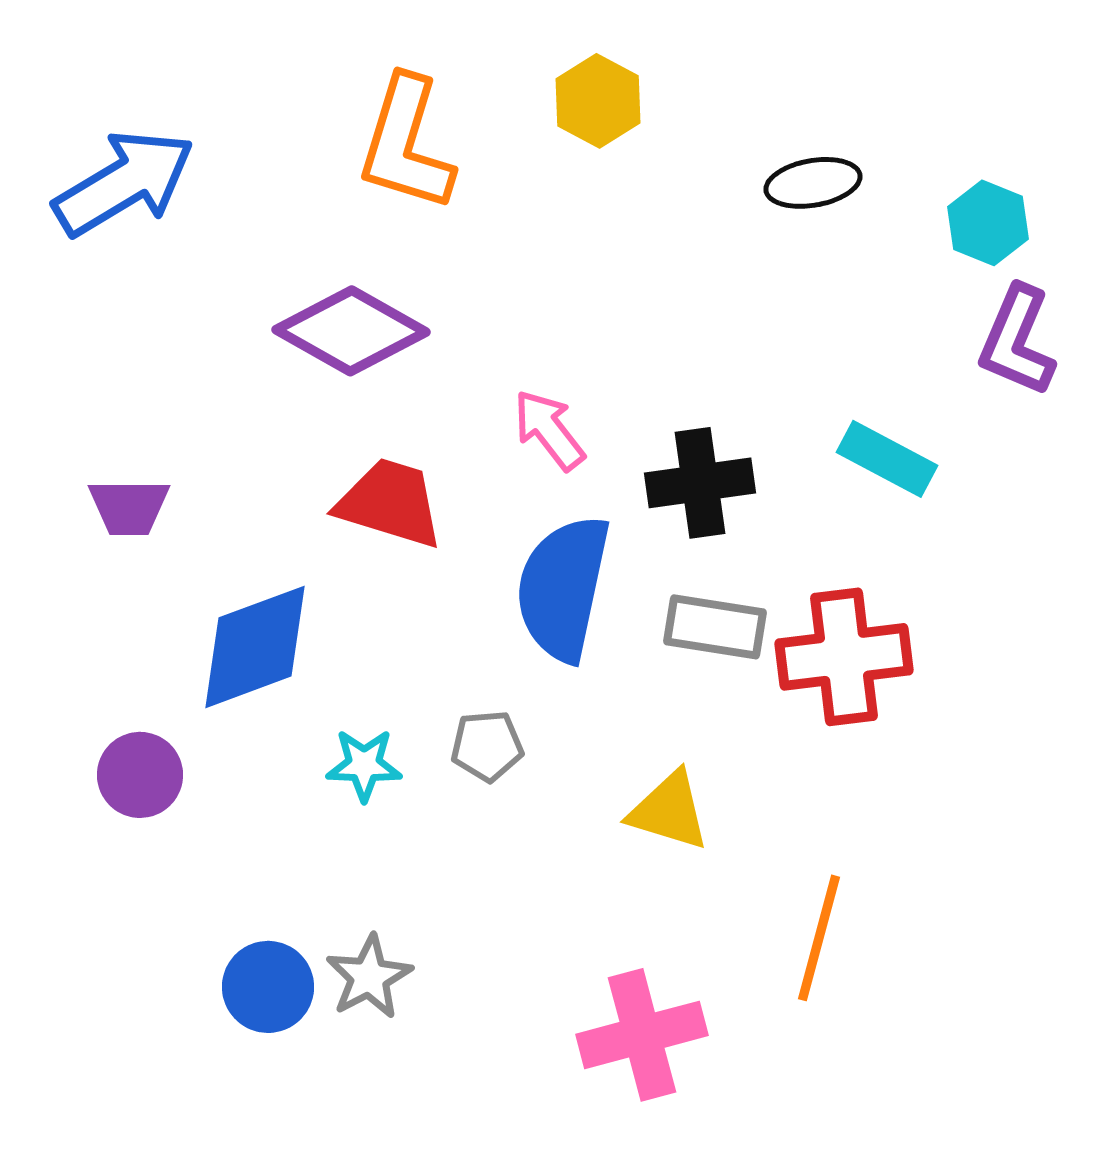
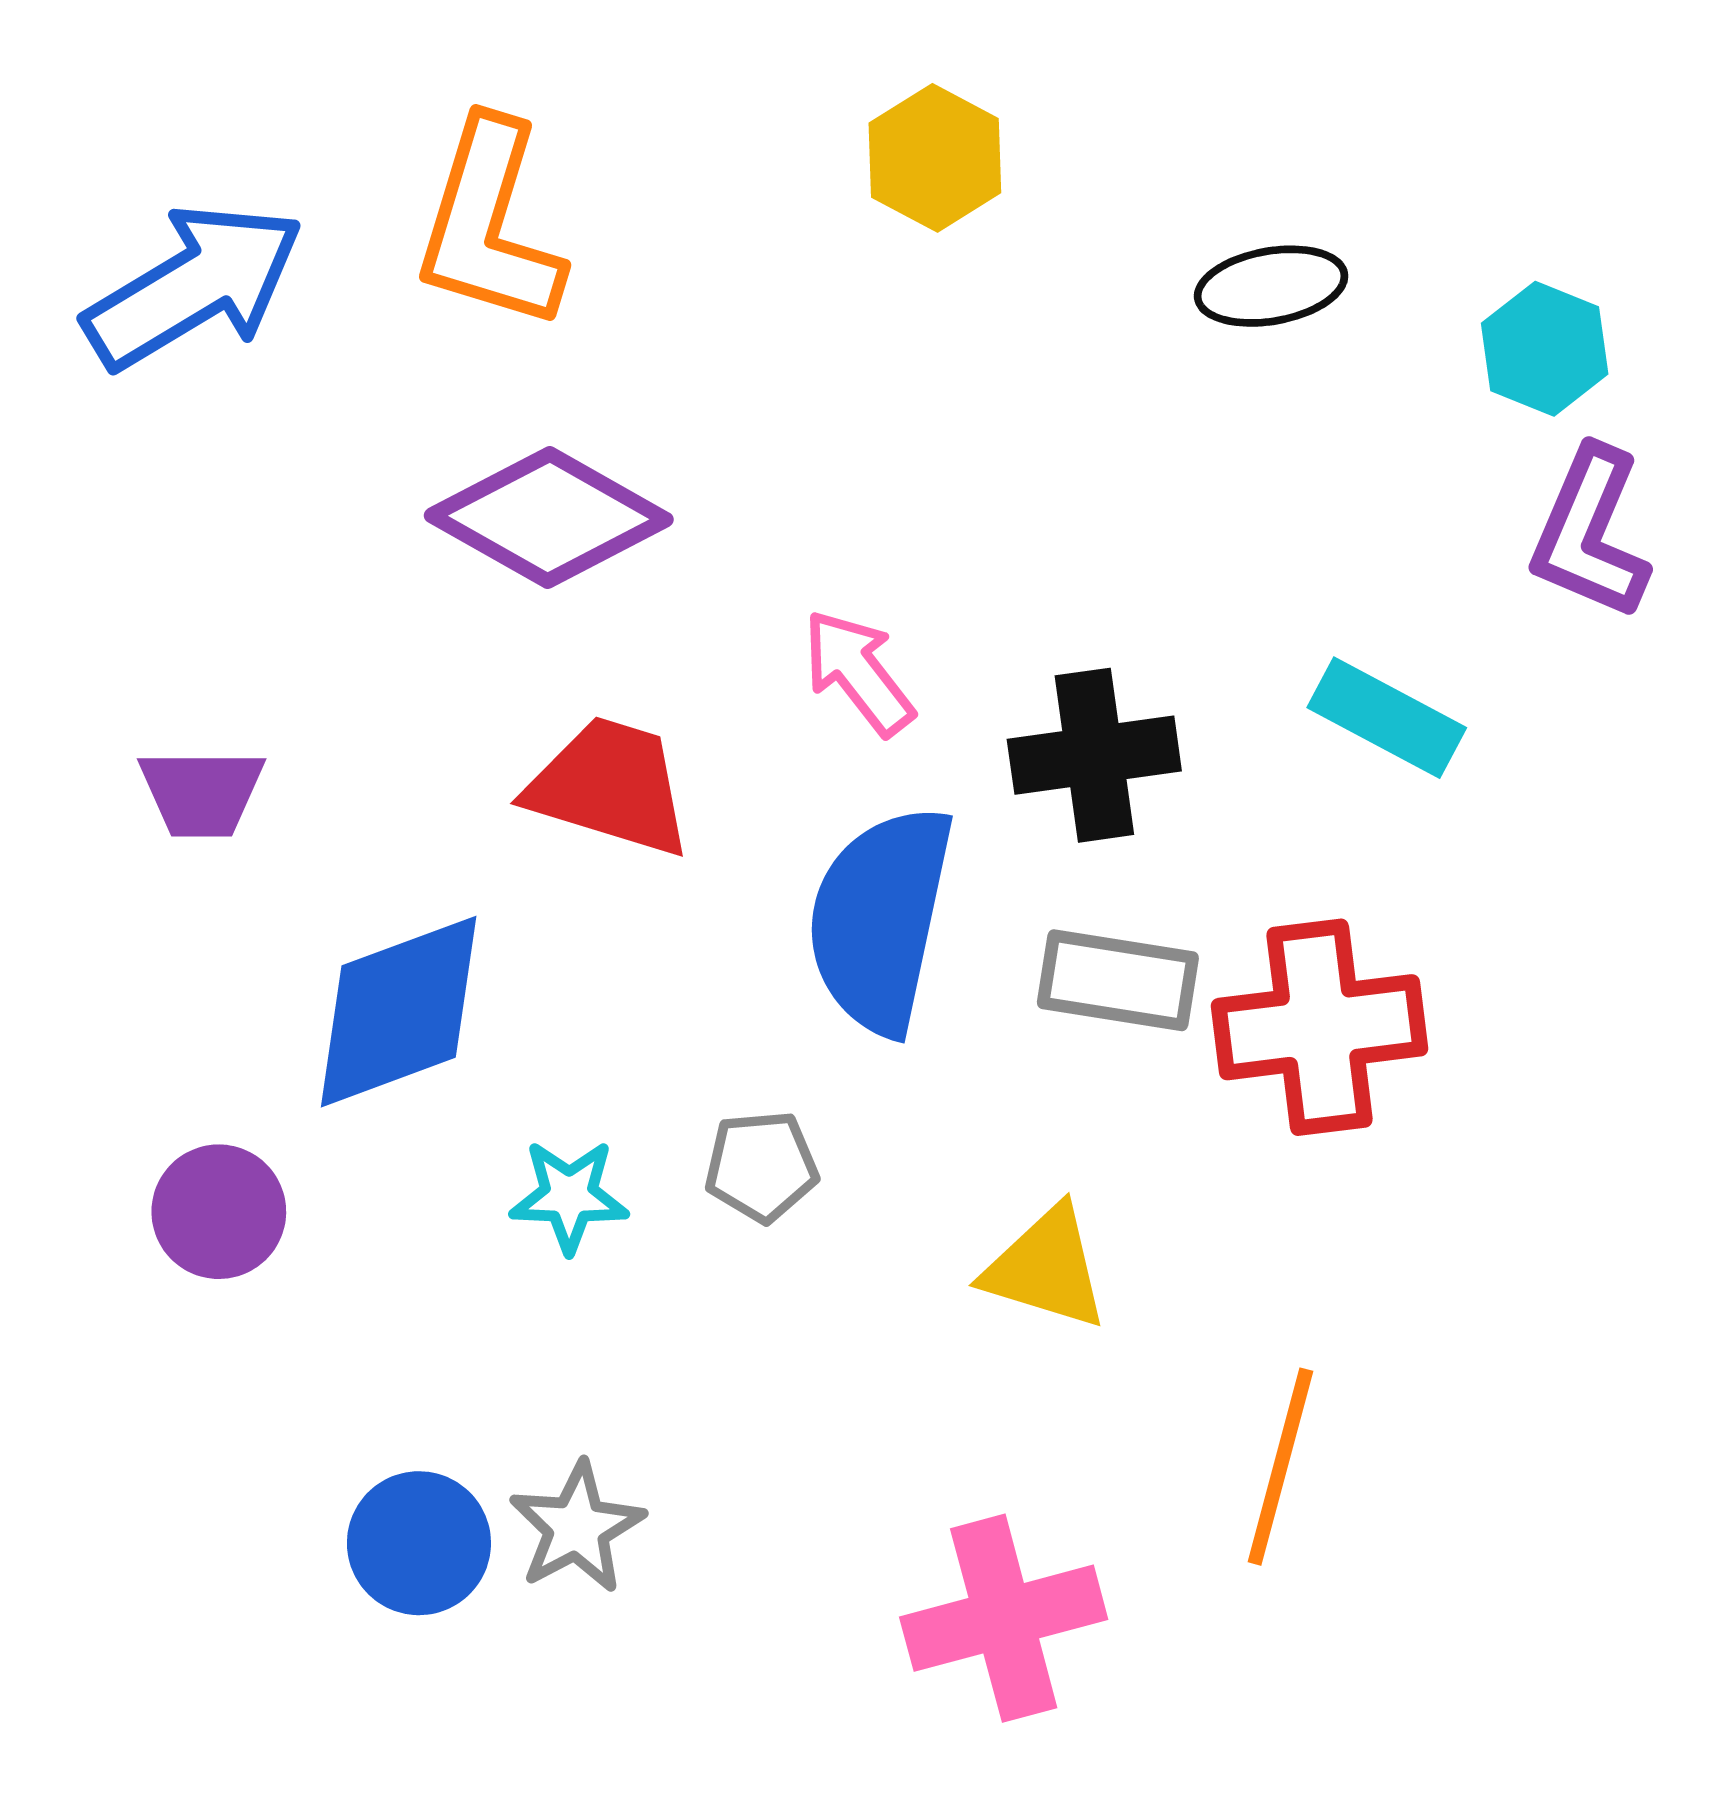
orange L-shape: (406, 144) -> (489, 225), moved

